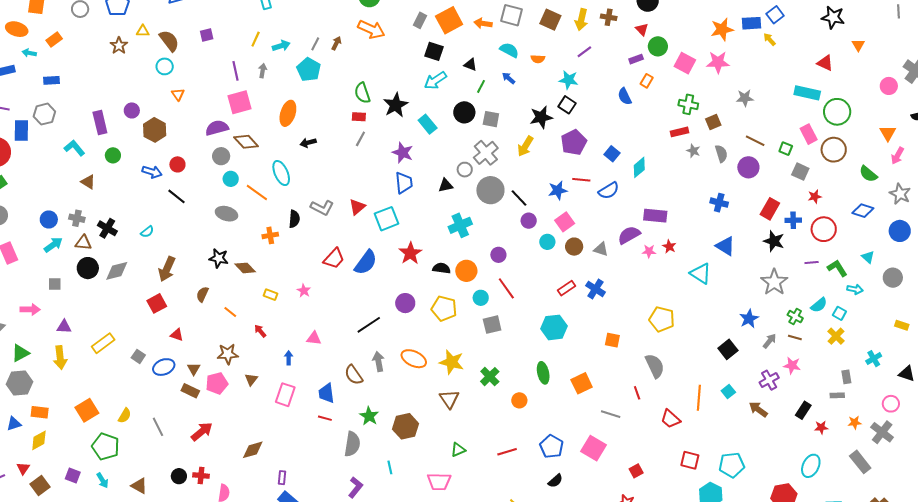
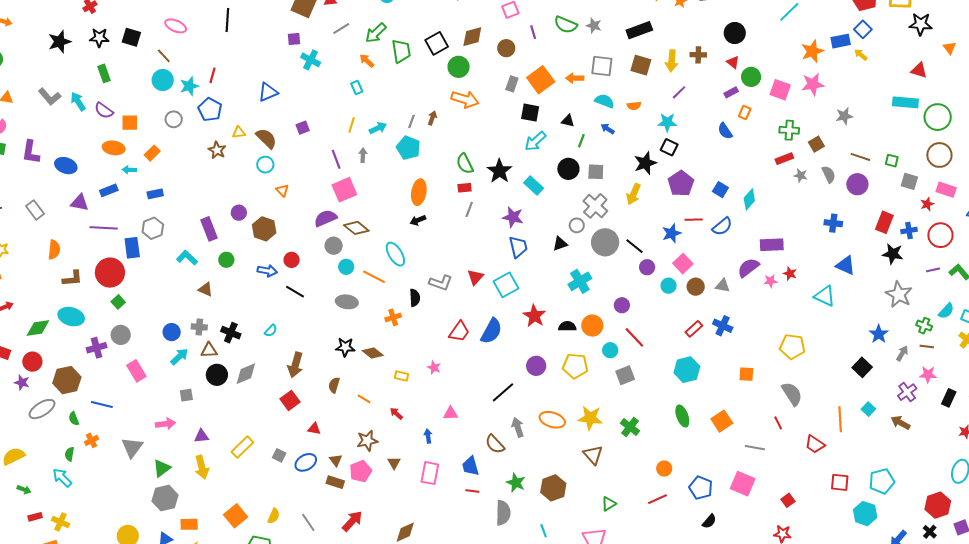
orange ellipse: (288, 113) -> (419, 192), moved
pink rectangle: (809, 134) -> (946, 190), moved, turned -36
orange circle: (519, 400) -> (664, 469), moved
black rectangle: (803, 410) -> (949, 398), moved

